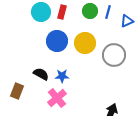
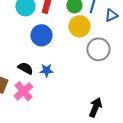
yellow circle: (85, 43) -> (79, 26), moved
pink cross: (57, 98) -> (23, 91), moved

